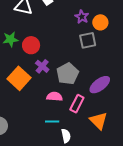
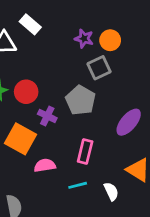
gray pentagon: (68, 74) -> (81, 100), moved
pink semicircle: (54, 97) -> (45, 165), moved
pink rectangle: (77, 104) -> (85, 152), moved
white semicircle: (66, 136) -> (111, 191), moved

